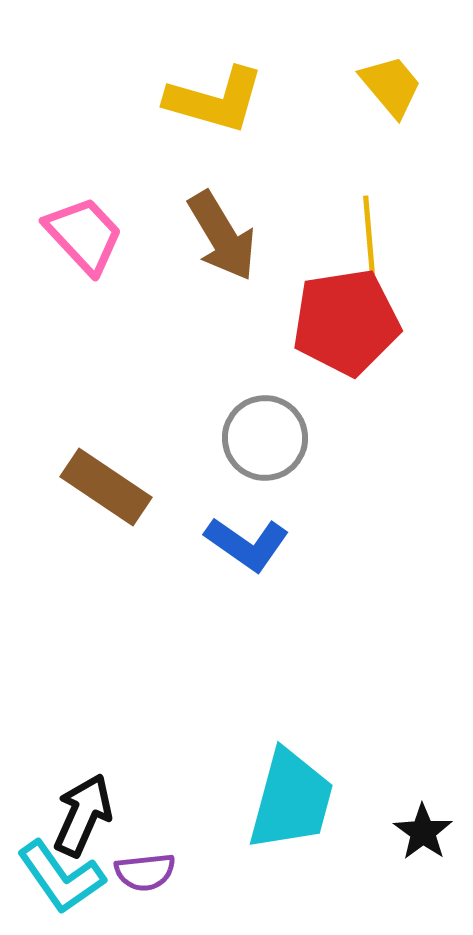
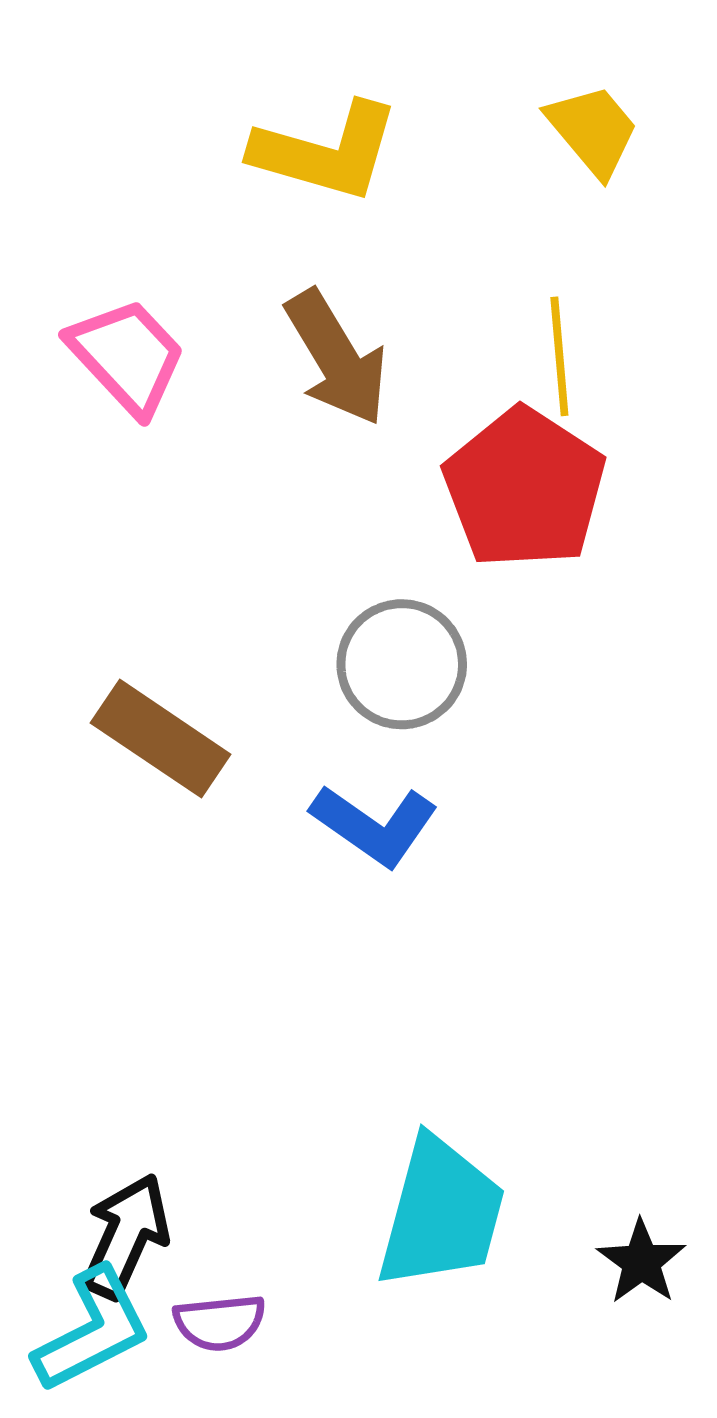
red pentagon: (346, 322) -> (525, 488), turned -30
cyan L-shape: (61, 877) -> (92, 1330), turned -82

